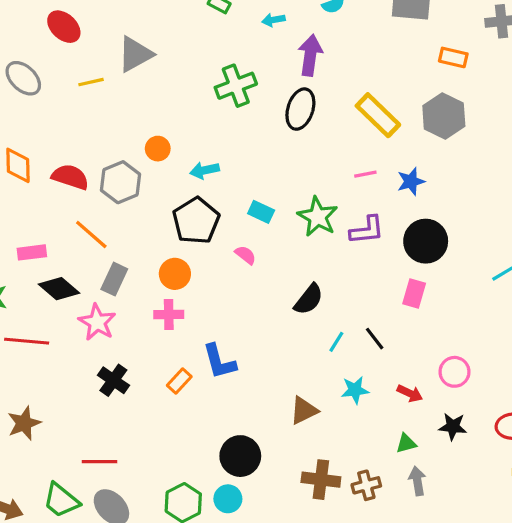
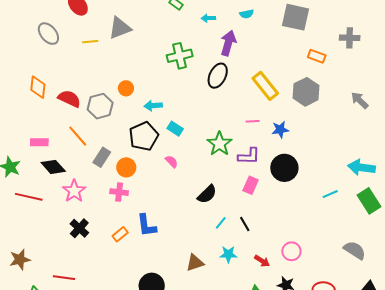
cyan rectangle: (261, 212) -> (175, 129), moved
gray rectangle: (114, 279) -> (102, 157), moved
pink rectangle: (414, 293) -> (251, 185), moved
brown star: (24, 423) -> (20, 259), moved

